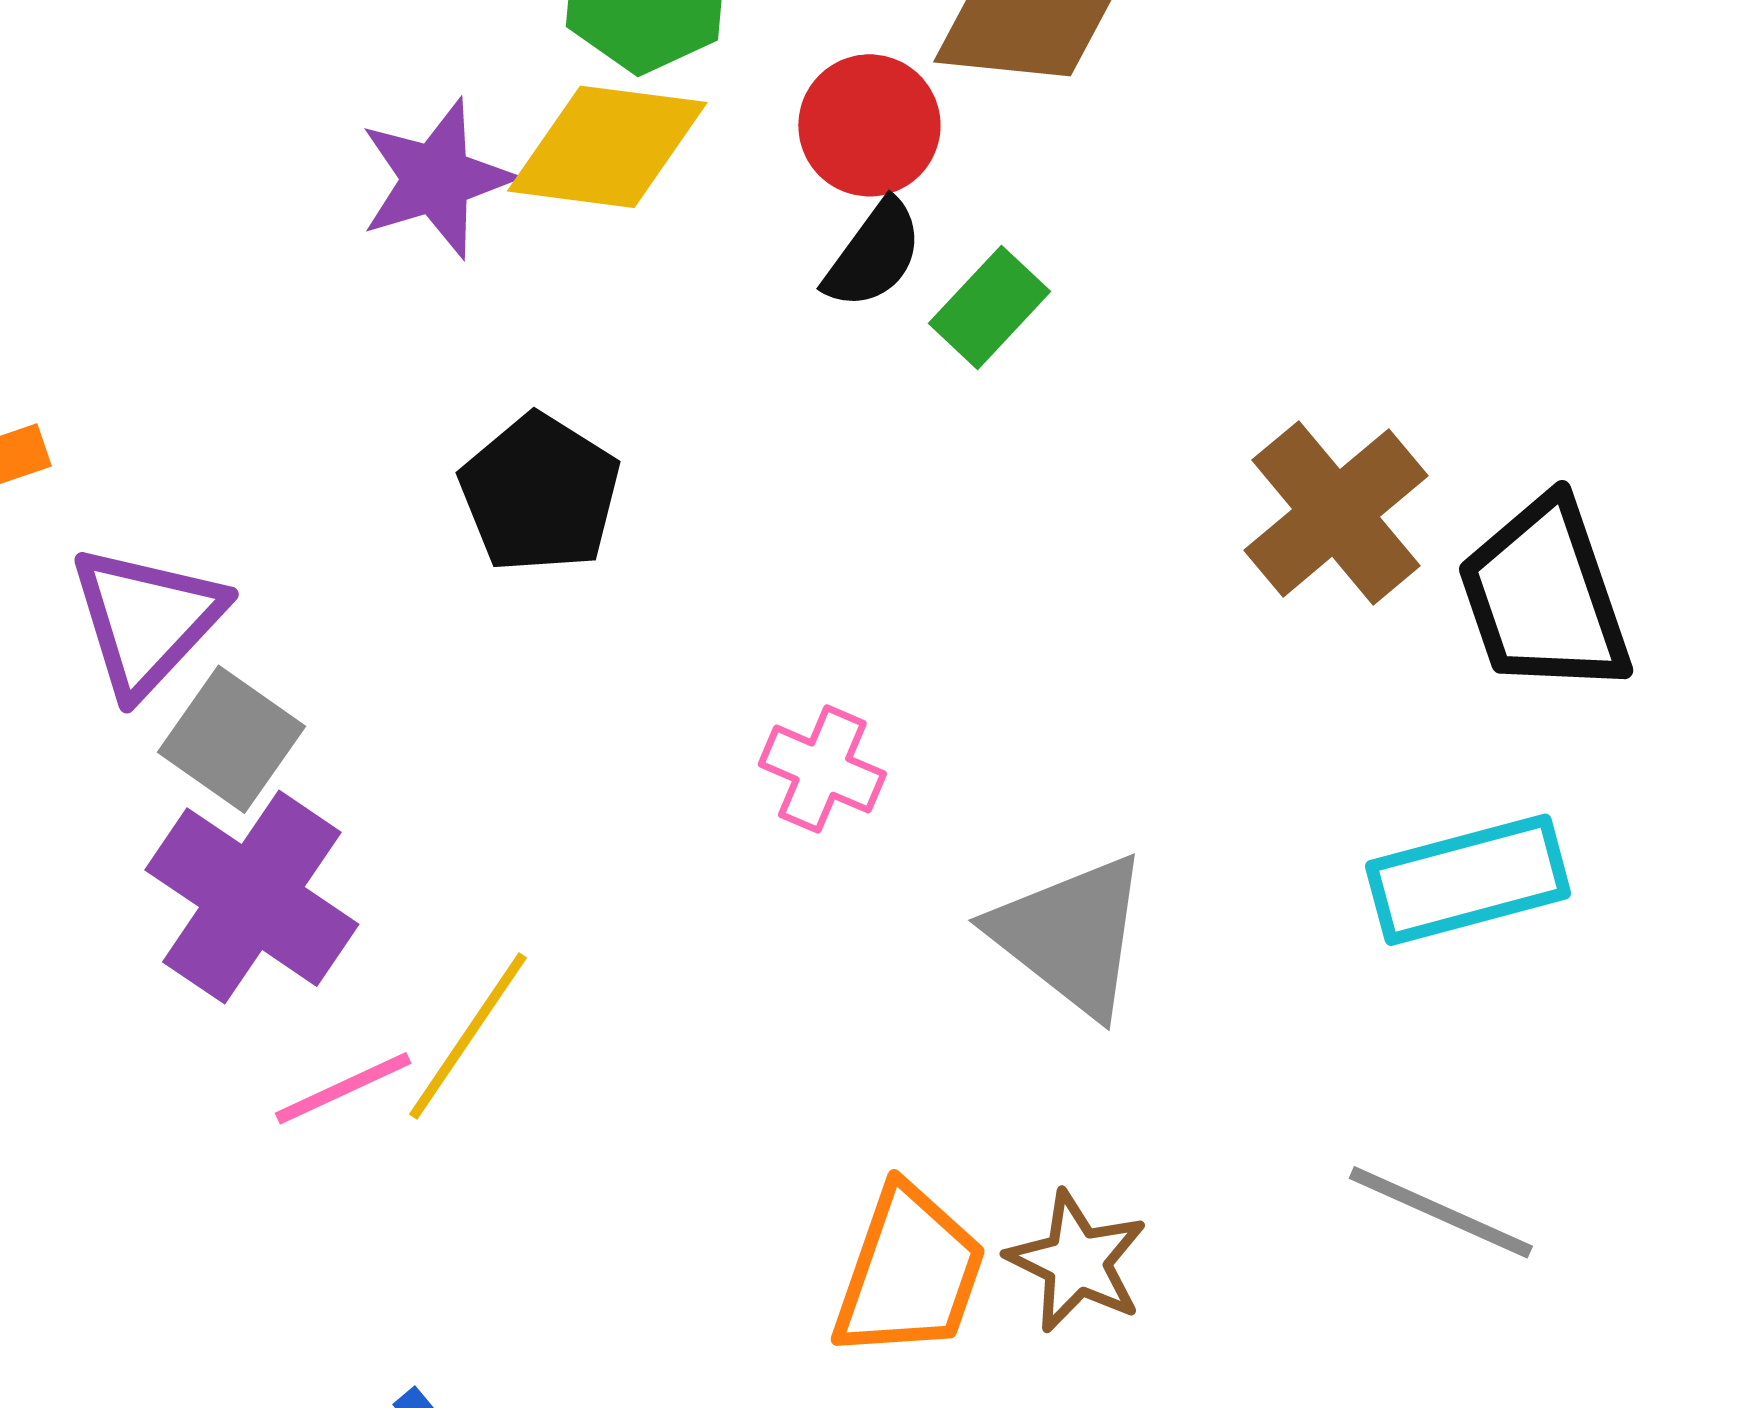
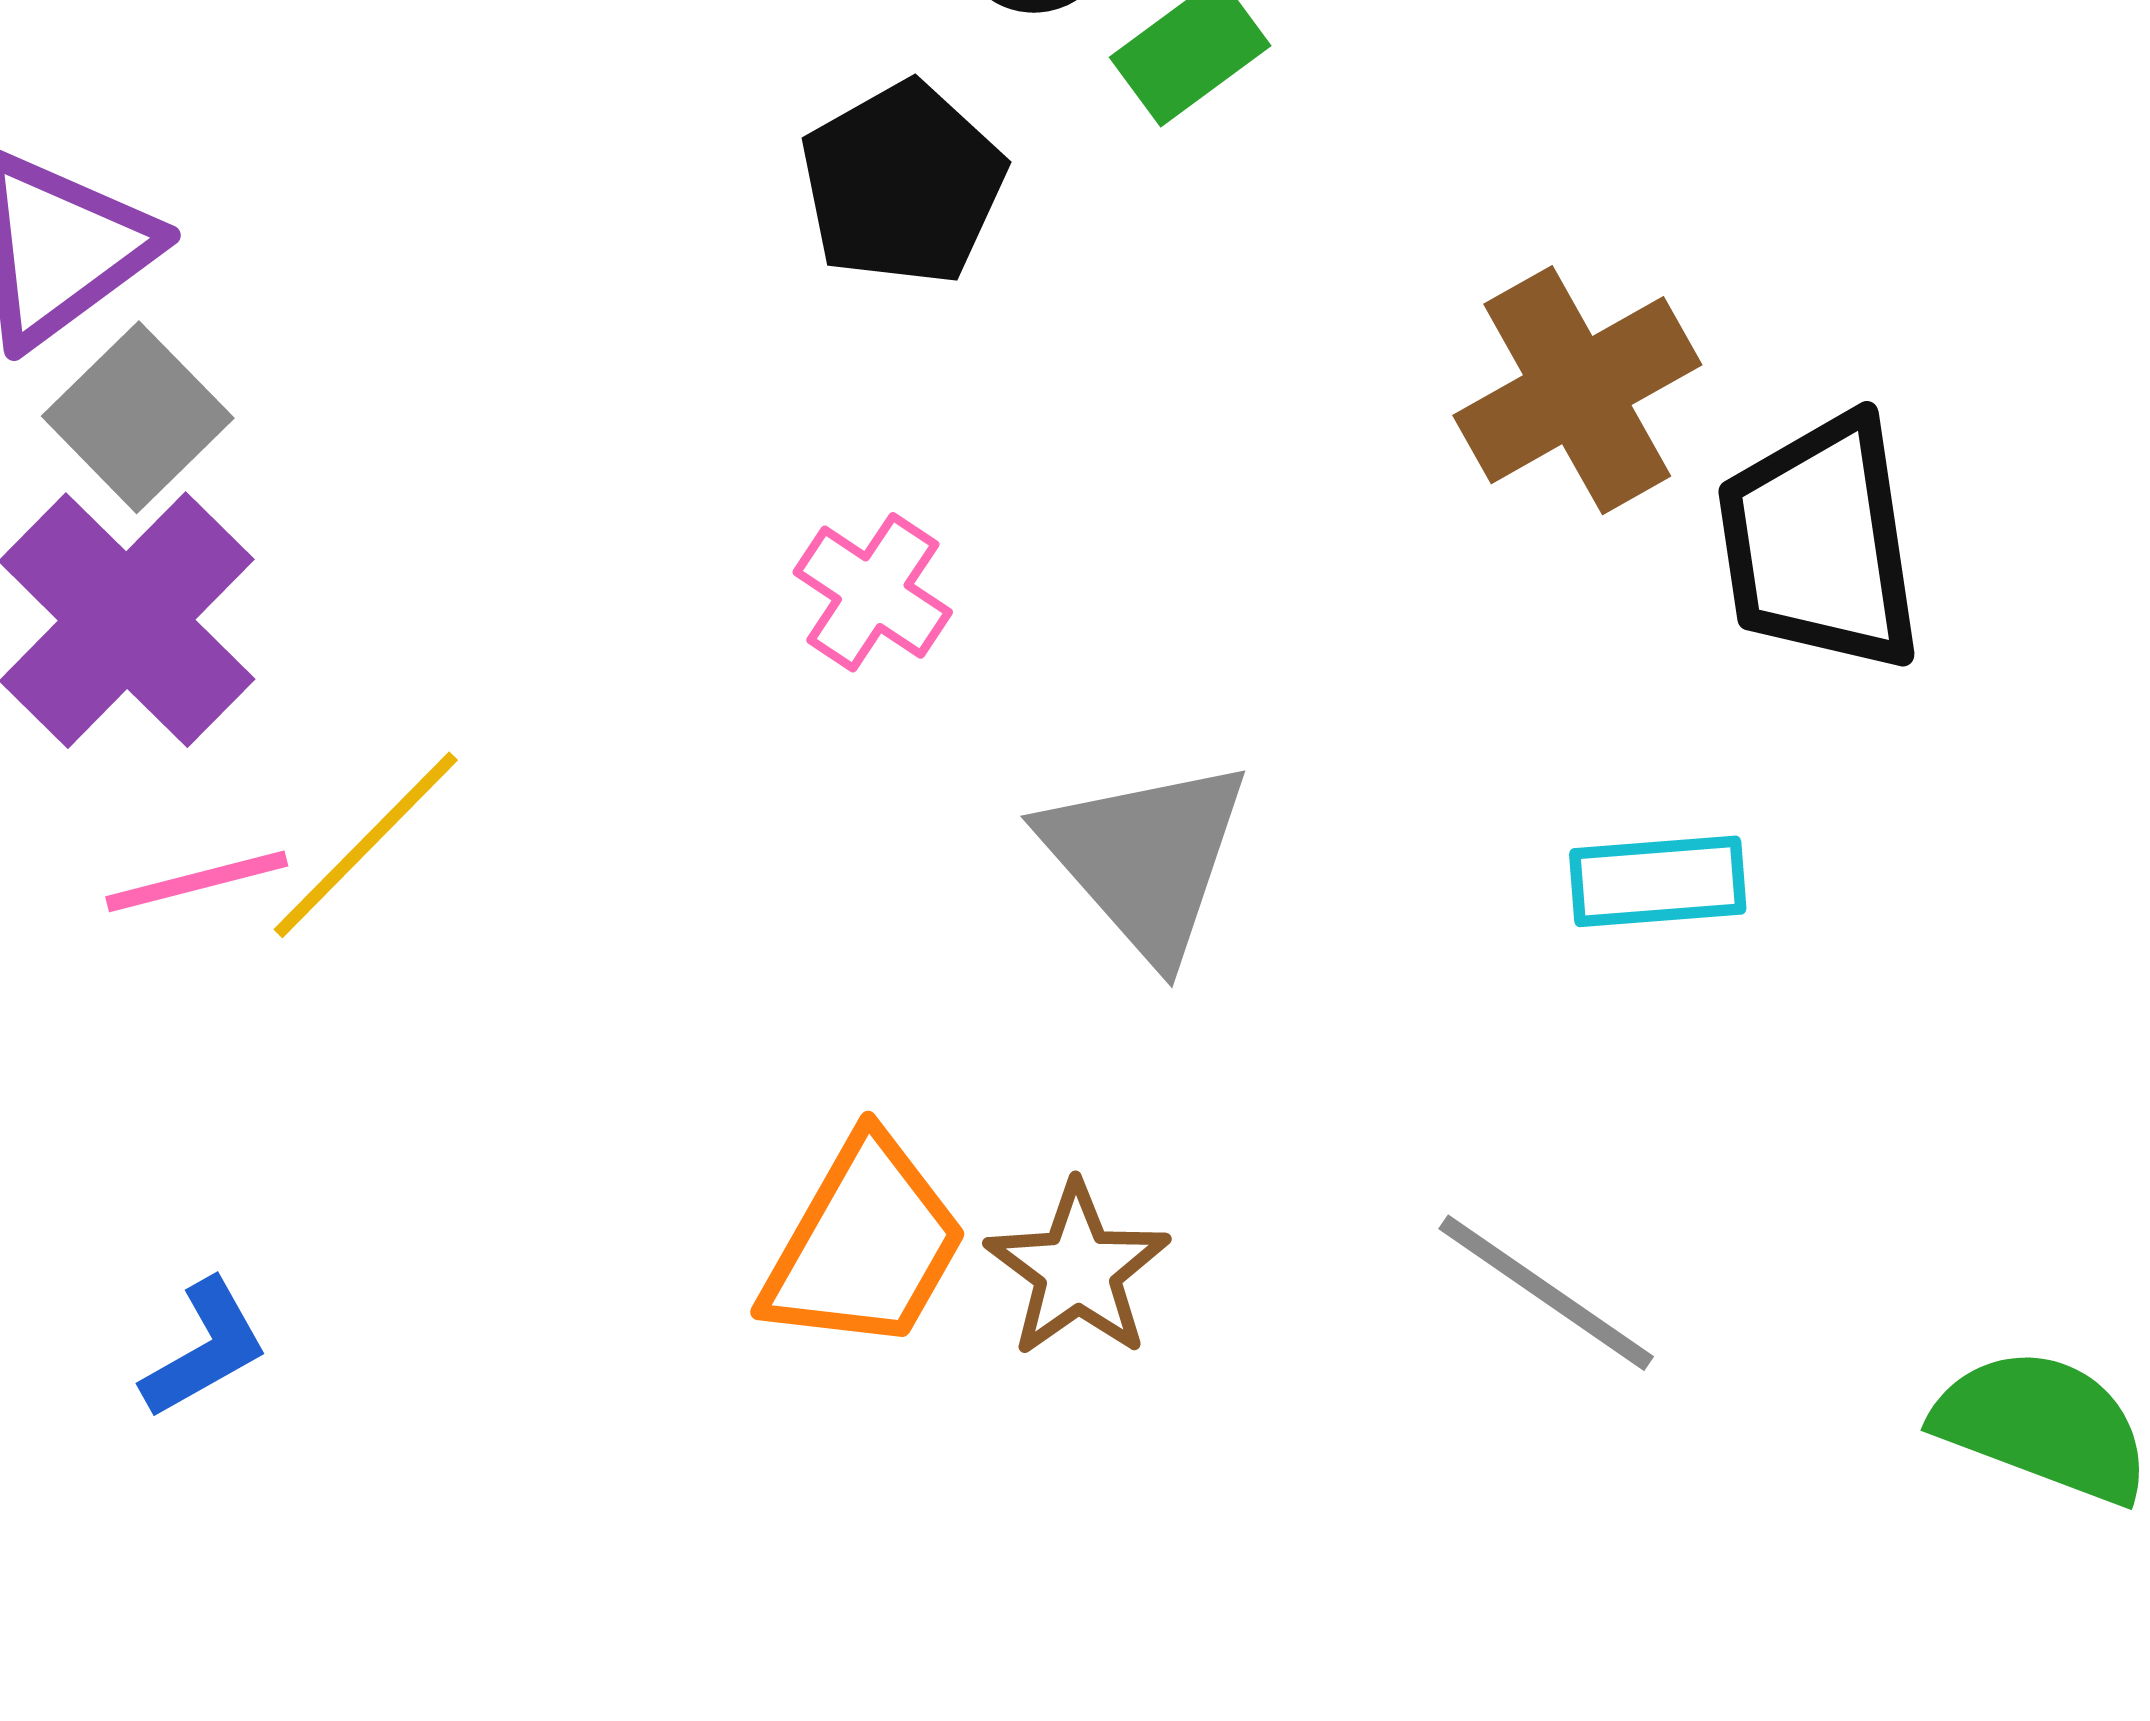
black pentagon: (540, 494) -> (903, 184), moved
cyan rectangle: (1468, 880) -> (1658, 881), size x0.7

